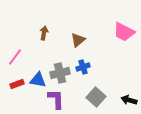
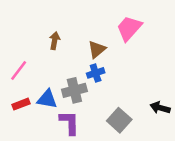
pink trapezoid: (124, 32) -> (129, 28), moved, turned 105
blue cross: (83, 67) -> (96, 73), moved
black arrow: (129, 100) -> (160, 108), moved

